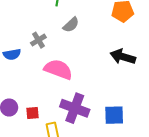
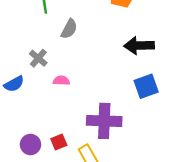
pink semicircle: (58, 69) -> (61, 81), moved, size x0.5
blue square: (114, 115) -> (146, 86), moved

